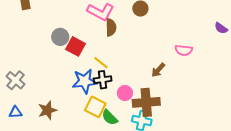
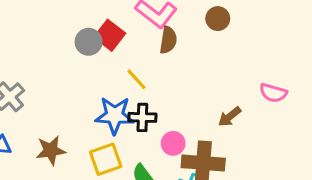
red square: (76, 46) -> (110, 35), moved
yellow line: (101, 63) -> (136, 79), moved
yellow square: (95, 107) -> (106, 159), moved, turned 35

